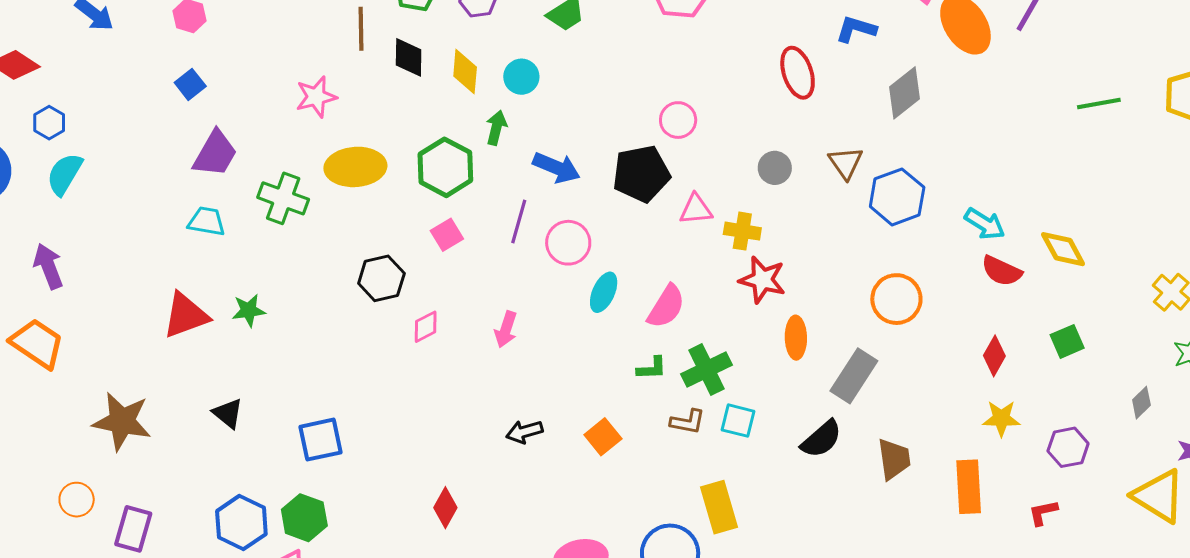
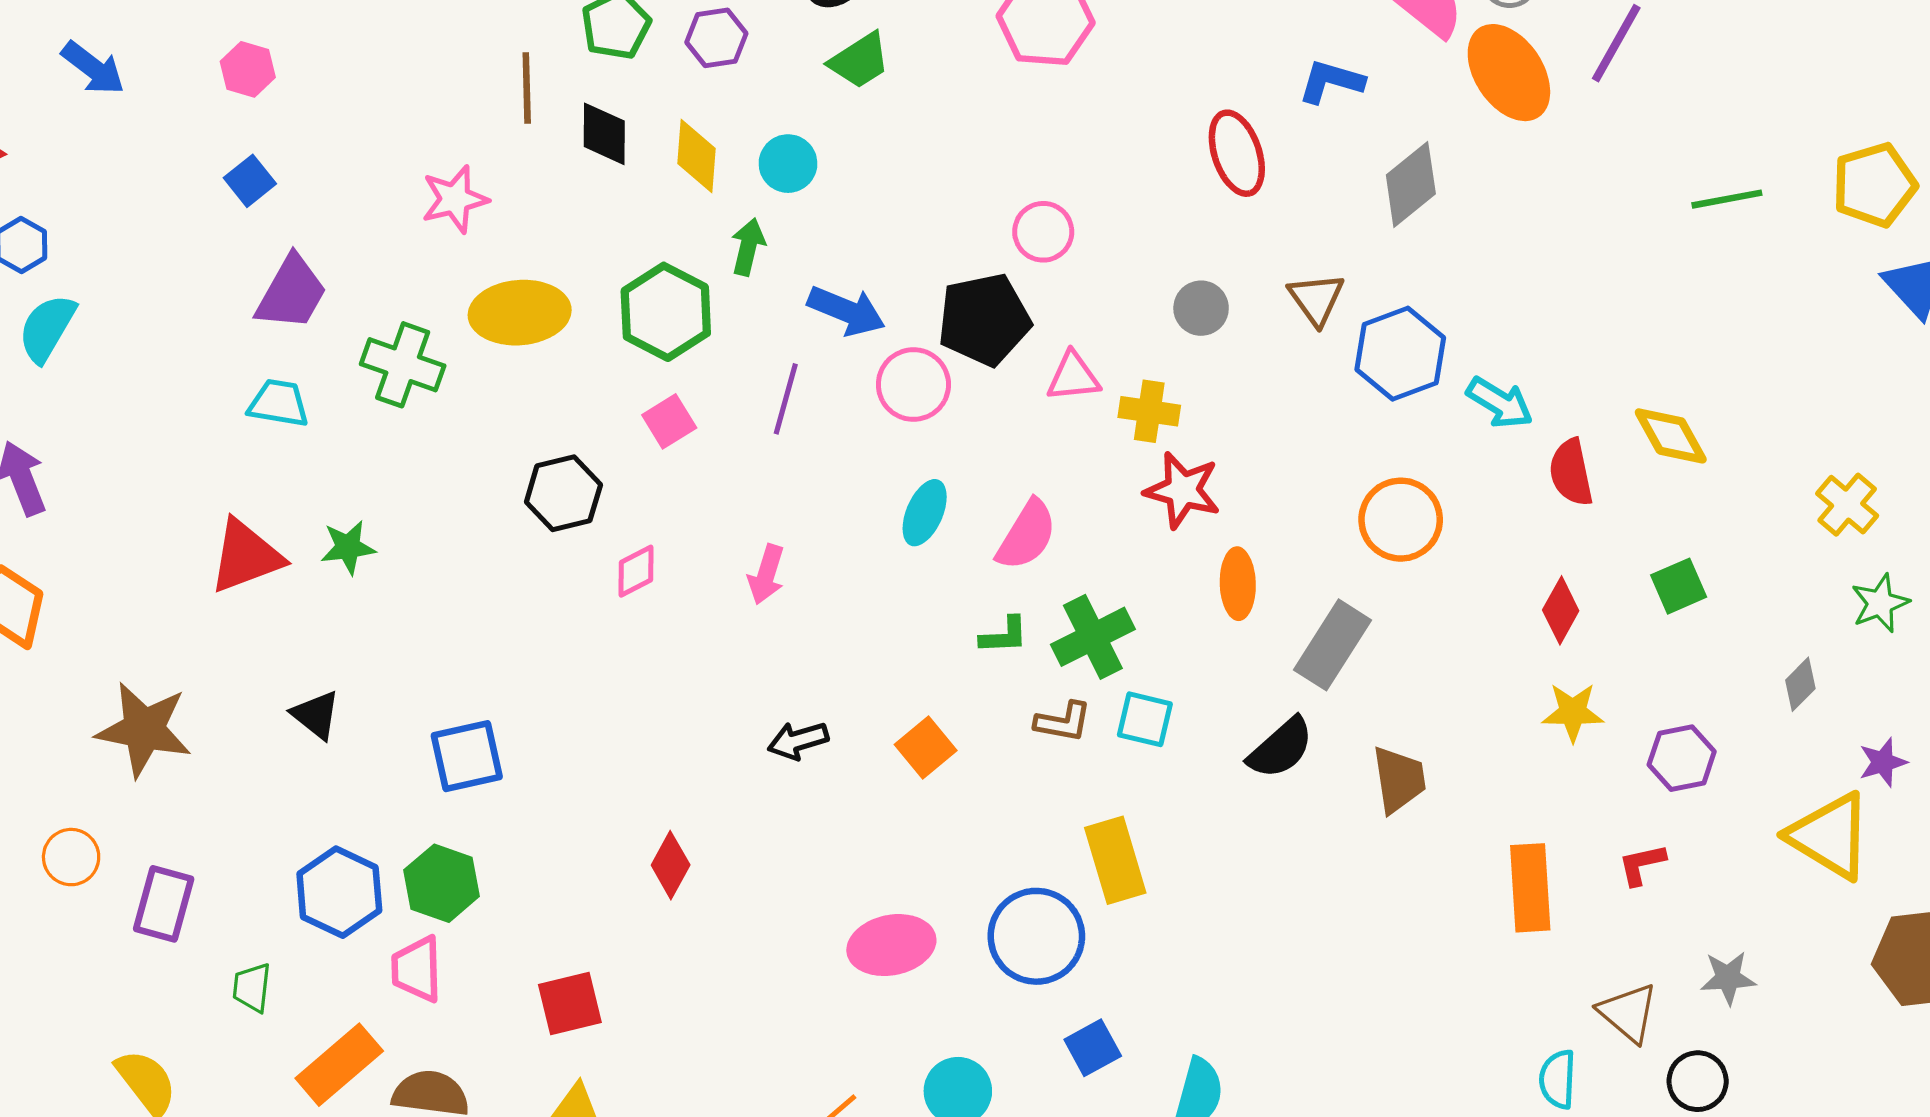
cyan arrow: (985, 224) -> (1500, 403), moved
pink circle: (568, 243) -> (913, 385), moved
red semicircle: (1002, 271) -> (1571, 472), turned 54
orange rectangle: (969, 487) -> (1530, 888), moved

